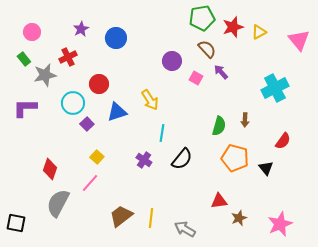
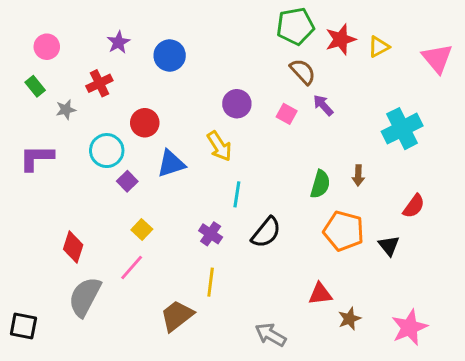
purple circle: (172, 61) -> (237, 104), moved
gray star: (45, 75) -> (66, 110), size x0.6
yellow line: (151, 218) -> (211, 282), moved

